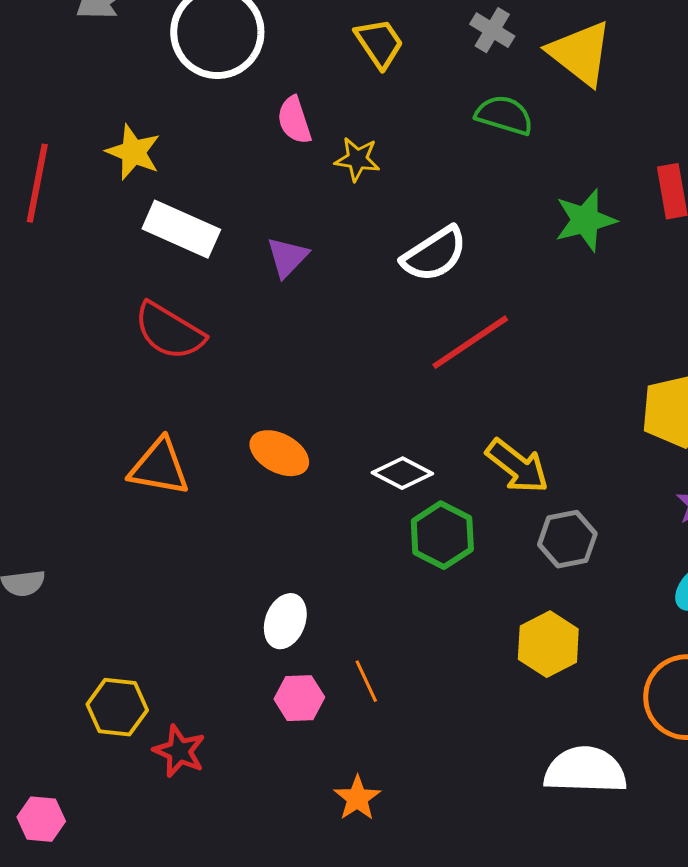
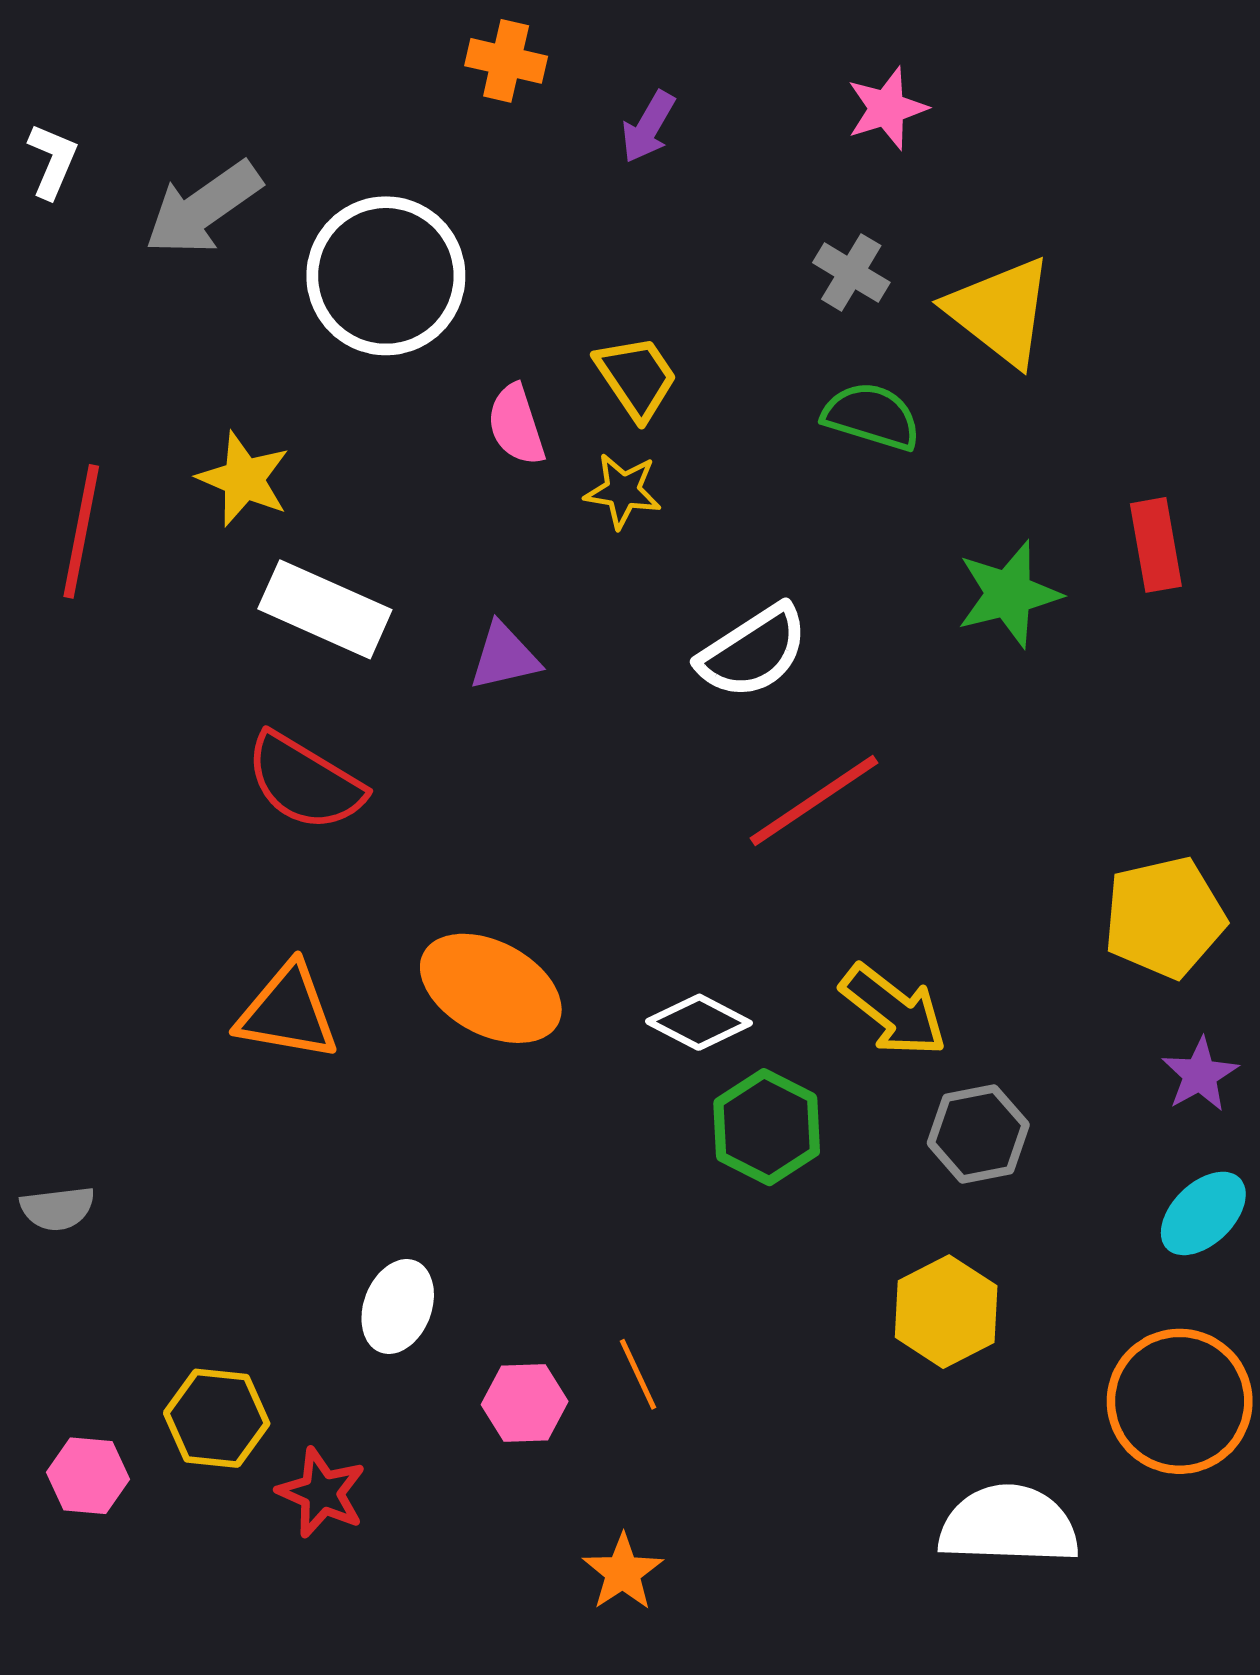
yellow trapezoid: (379, 43) -> (636, 377), moved
purple triangle: (287, 257) -> (504, 657), turned 33
orange ellipse: (279, 453) -> (491, 988), size x1.4
white ellipse: (285, 621) -> (398, 1307), moved
pink hexagon: (41, 819) -> (88, 1476), moved

